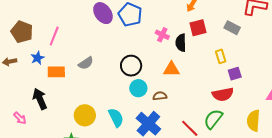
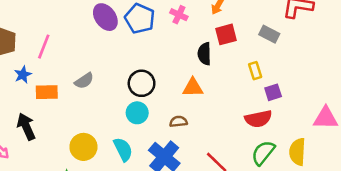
pink cross: (162, 35) -> (179, 15), moved
cyan circle: (138, 88) -> (137, 113), moved
green semicircle: (213, 119) -> (263, 153), moved

